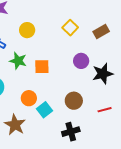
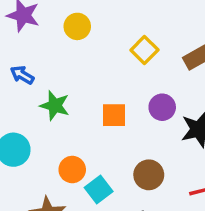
yellow circle: (27, 30) -> (77, 26), moved
orange square: (42, 67) -> (114, 115), moved

